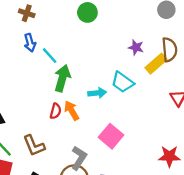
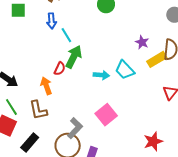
red semicircle: (56, 111) -> (60, 69), moved
orange arrow: (72, 111) -> (46, 86), moved
red star: (169, 156) -> (153, 141), turned -30

